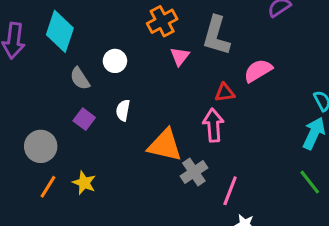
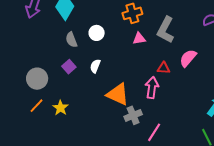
pink triangle: (180, 56) -> (139, 39), turned 32
pink semicircle: (258, 71) -> (188, 58), turned -30

